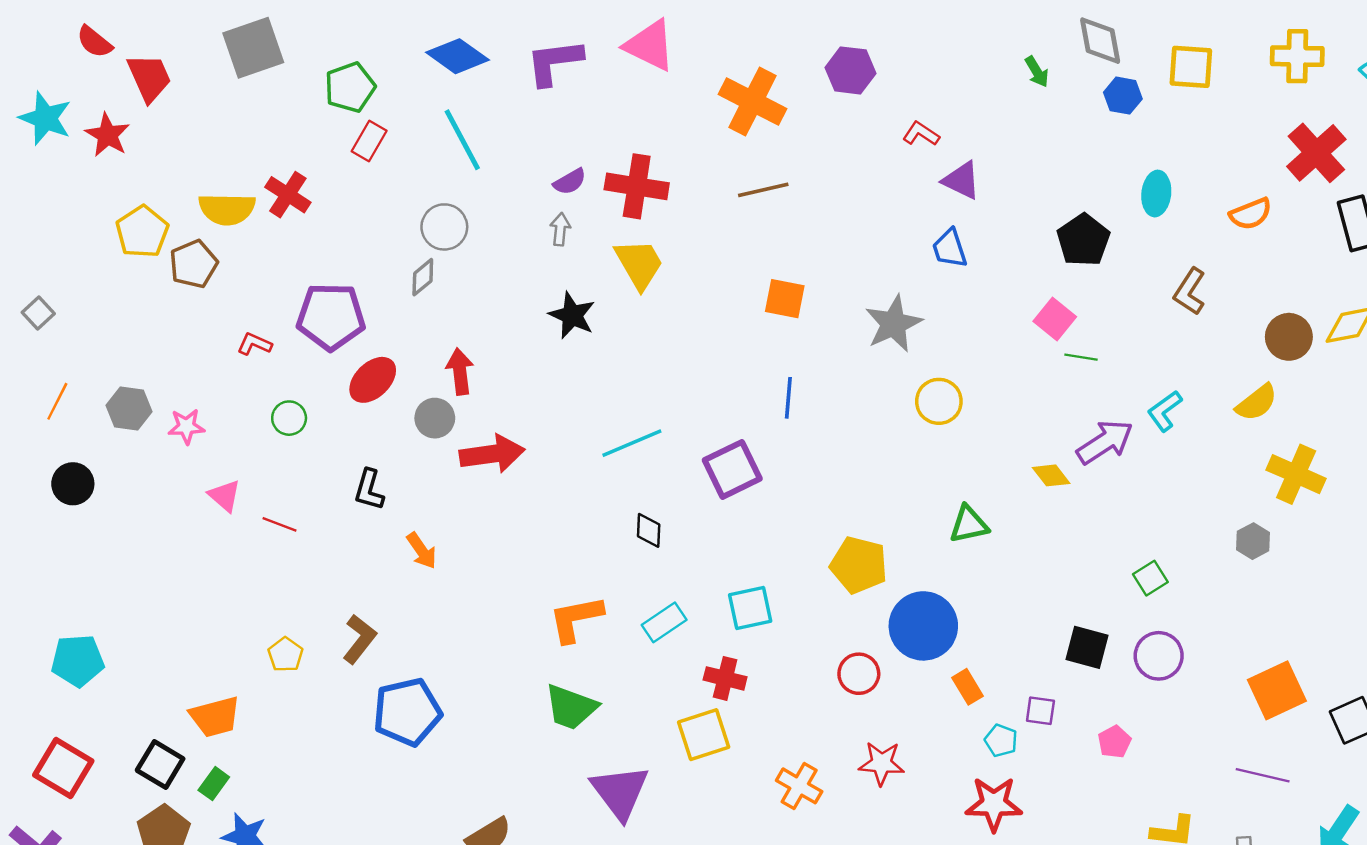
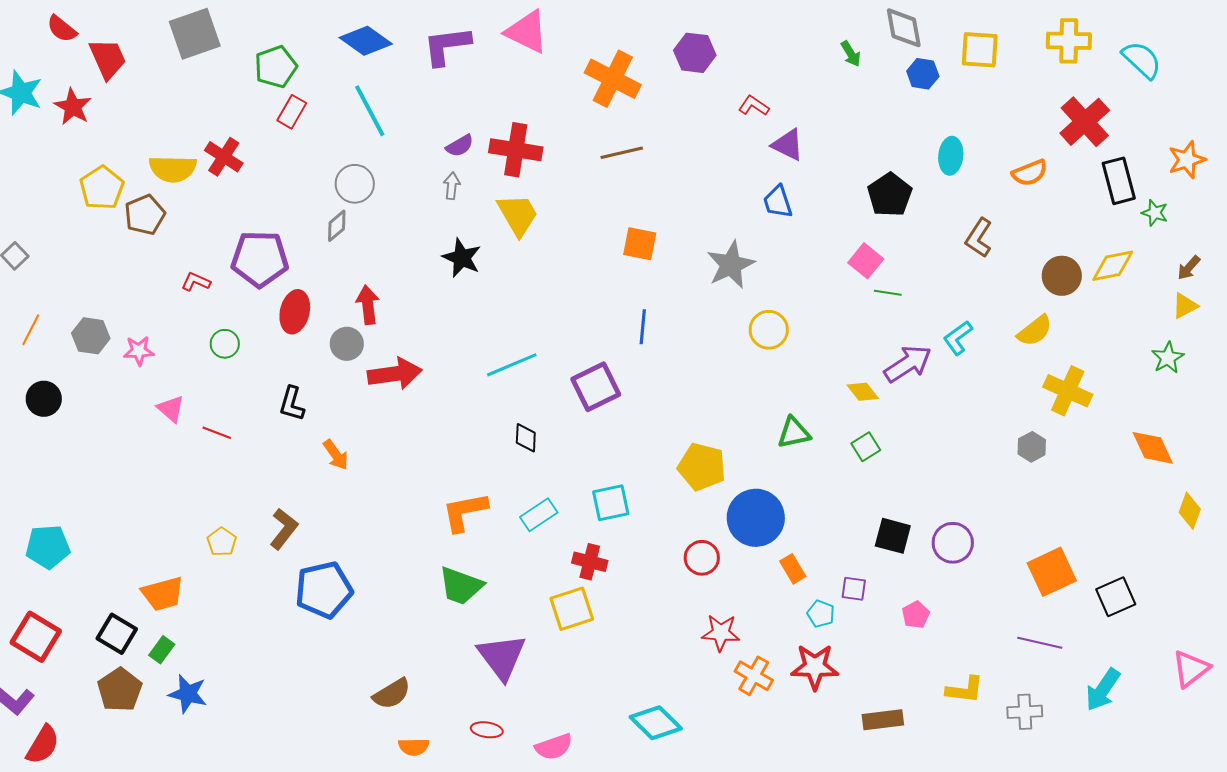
red ellipse: (373, 380) -> (295, 312), turned -33
green square: (1150, 578) -> (866, 447), moved
orange cross: (799, 786) -> (754, 676), moved

